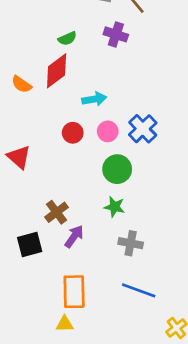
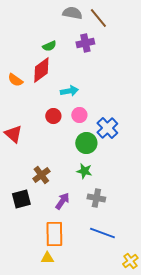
purple cross: (116, 34) -> (85, 43), turned -30
blue cross: (143, 129) -> (107, 128), moved
purple arrow: (74, 236) -> (62, 201), moved

